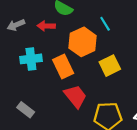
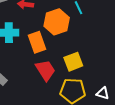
yellow square: (110, 66) -> (73, 62), moved

